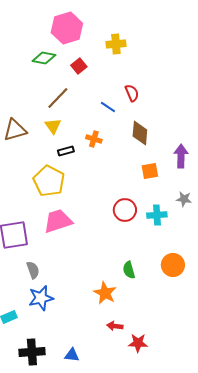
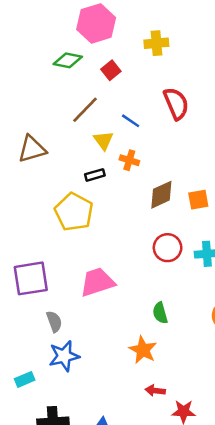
red semicircle: (132, 93) -> (176, 104), size x1.5
blue line: (108, 107) -> (131, 121), moved
yellow triangle: (53, 126) -> (103, 140), moved
brown diamond: (140, 133) -> (161, 195), moved, turned 60
pink trapezoid: (58, 221) -> (97, 282), moved
green semicircle: (129, 270) -> (160, 313), moved

